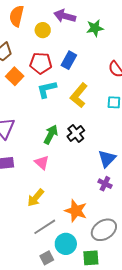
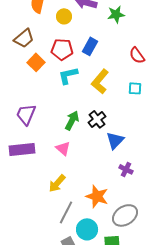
blue triangle: (107, 159) -> (115, 140), moved
gray line: (45, 227) -> (66, 212), turned -30

